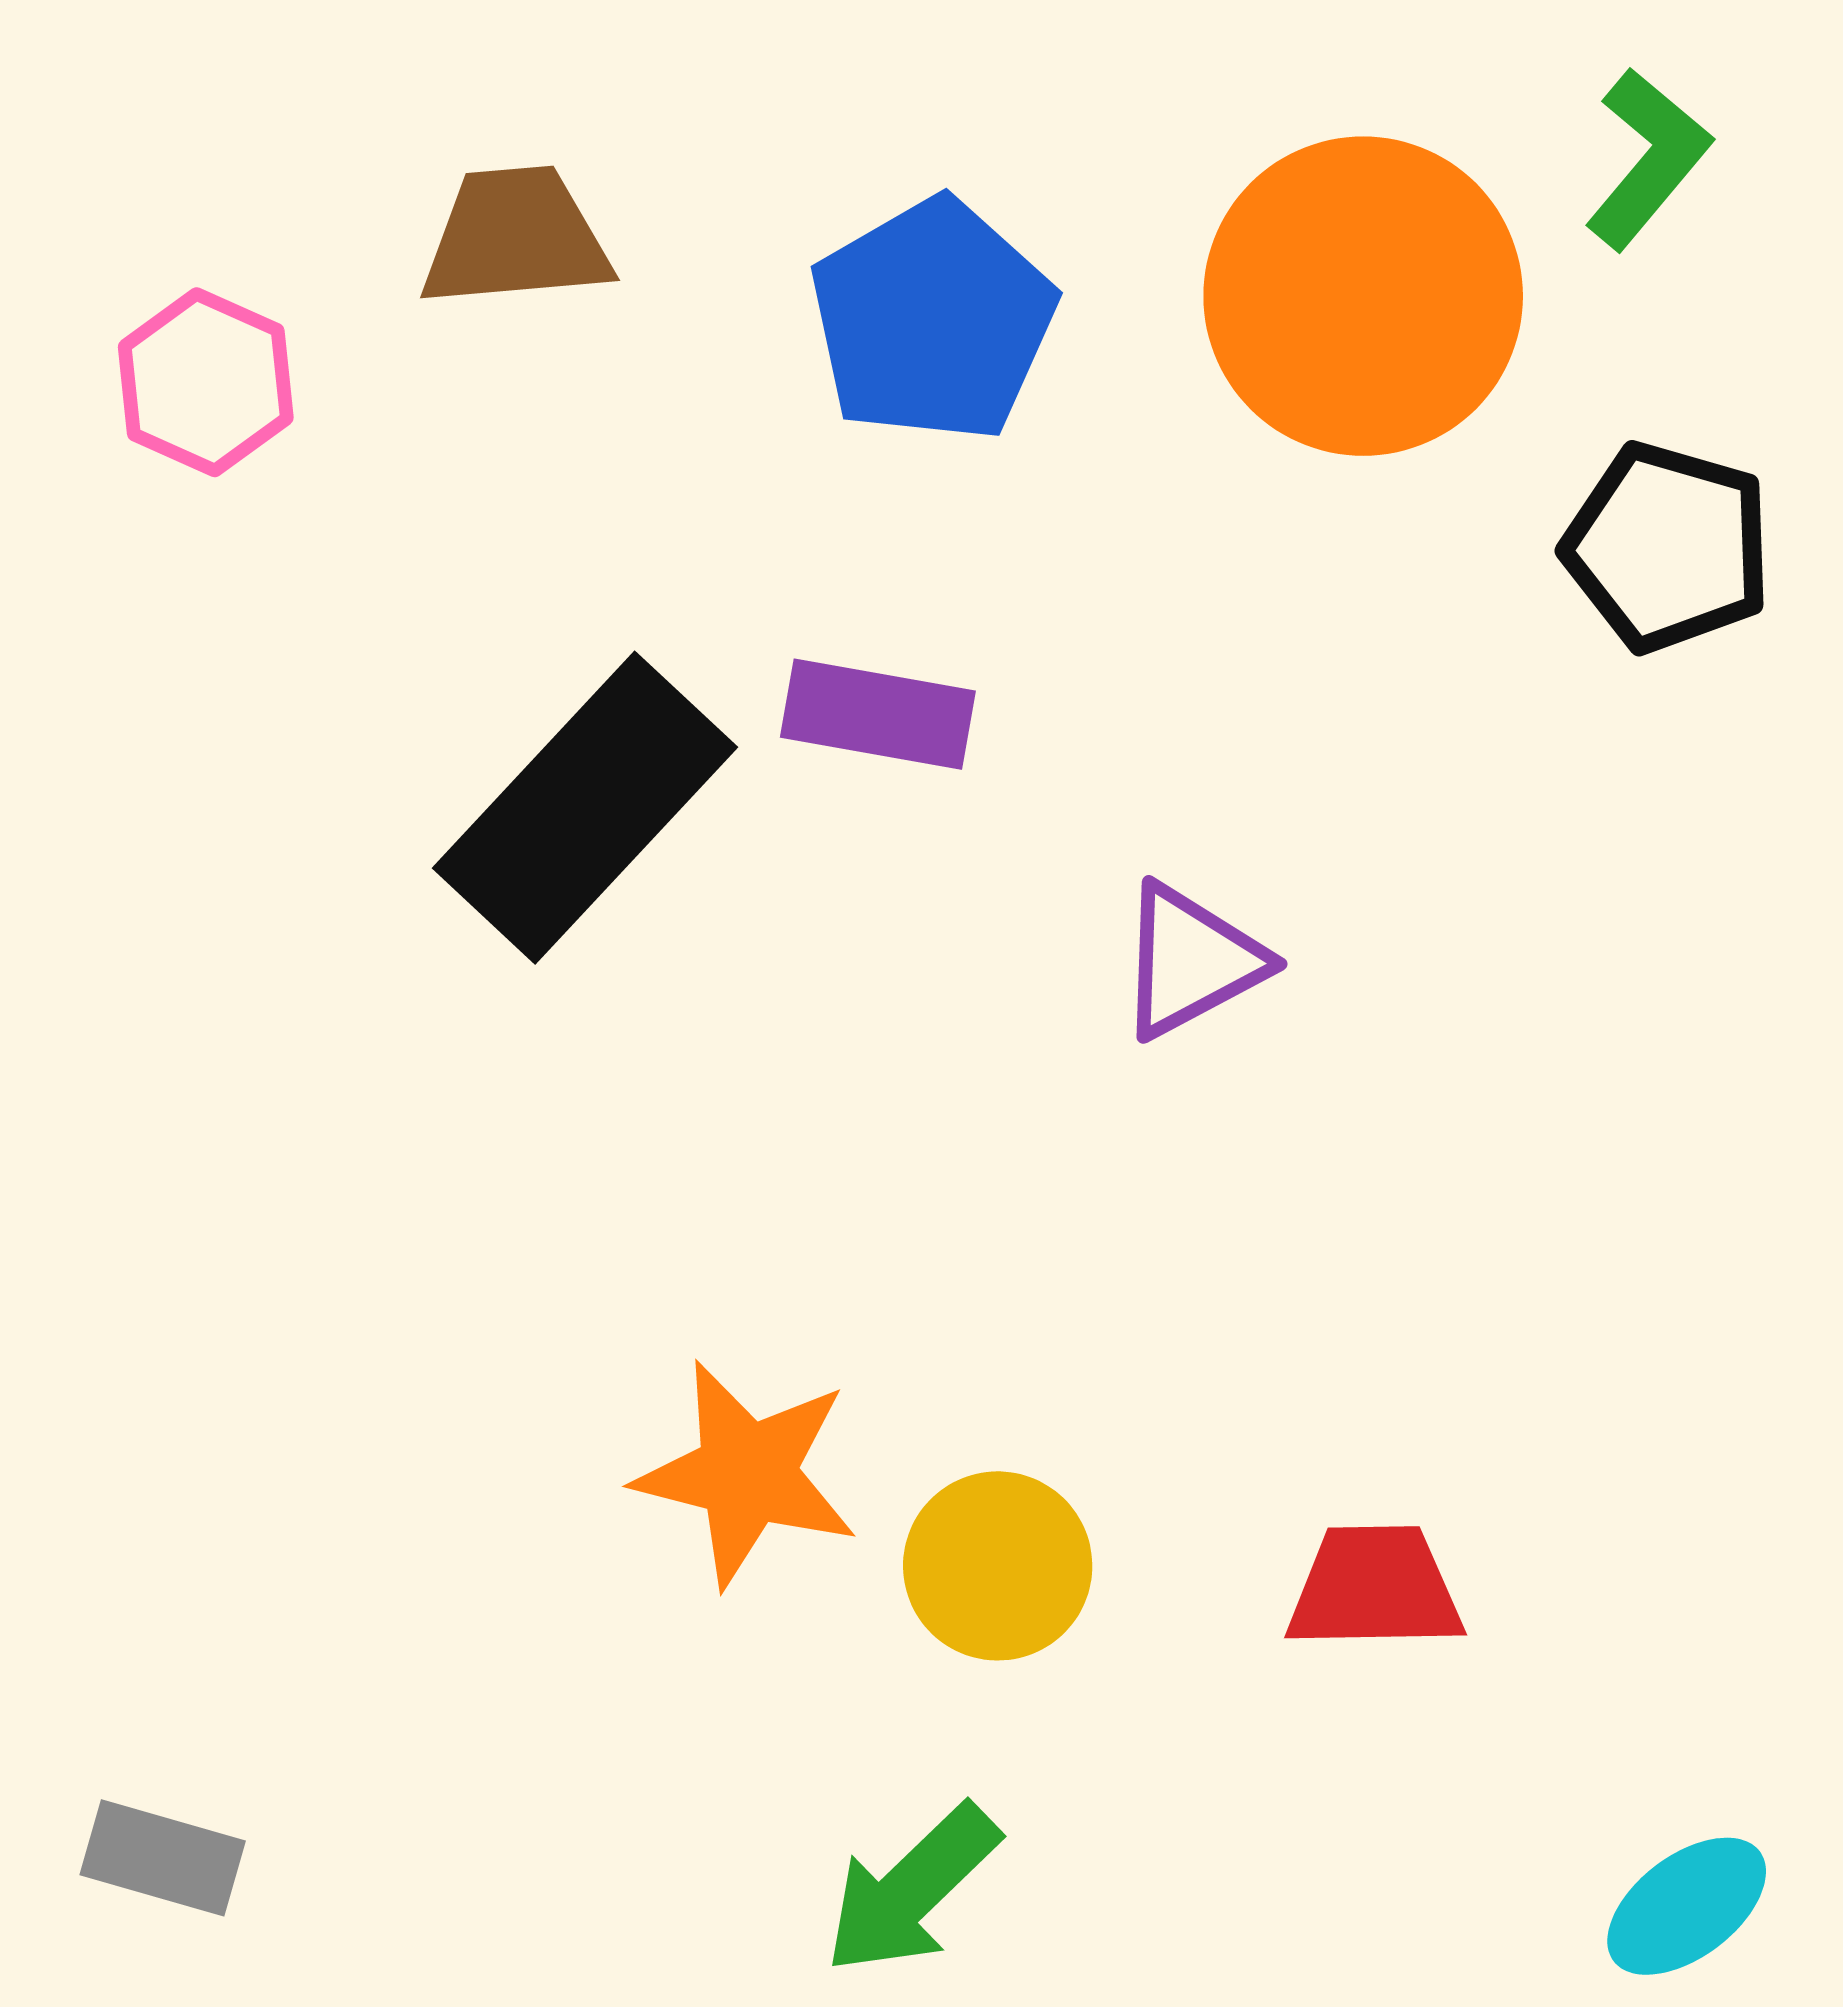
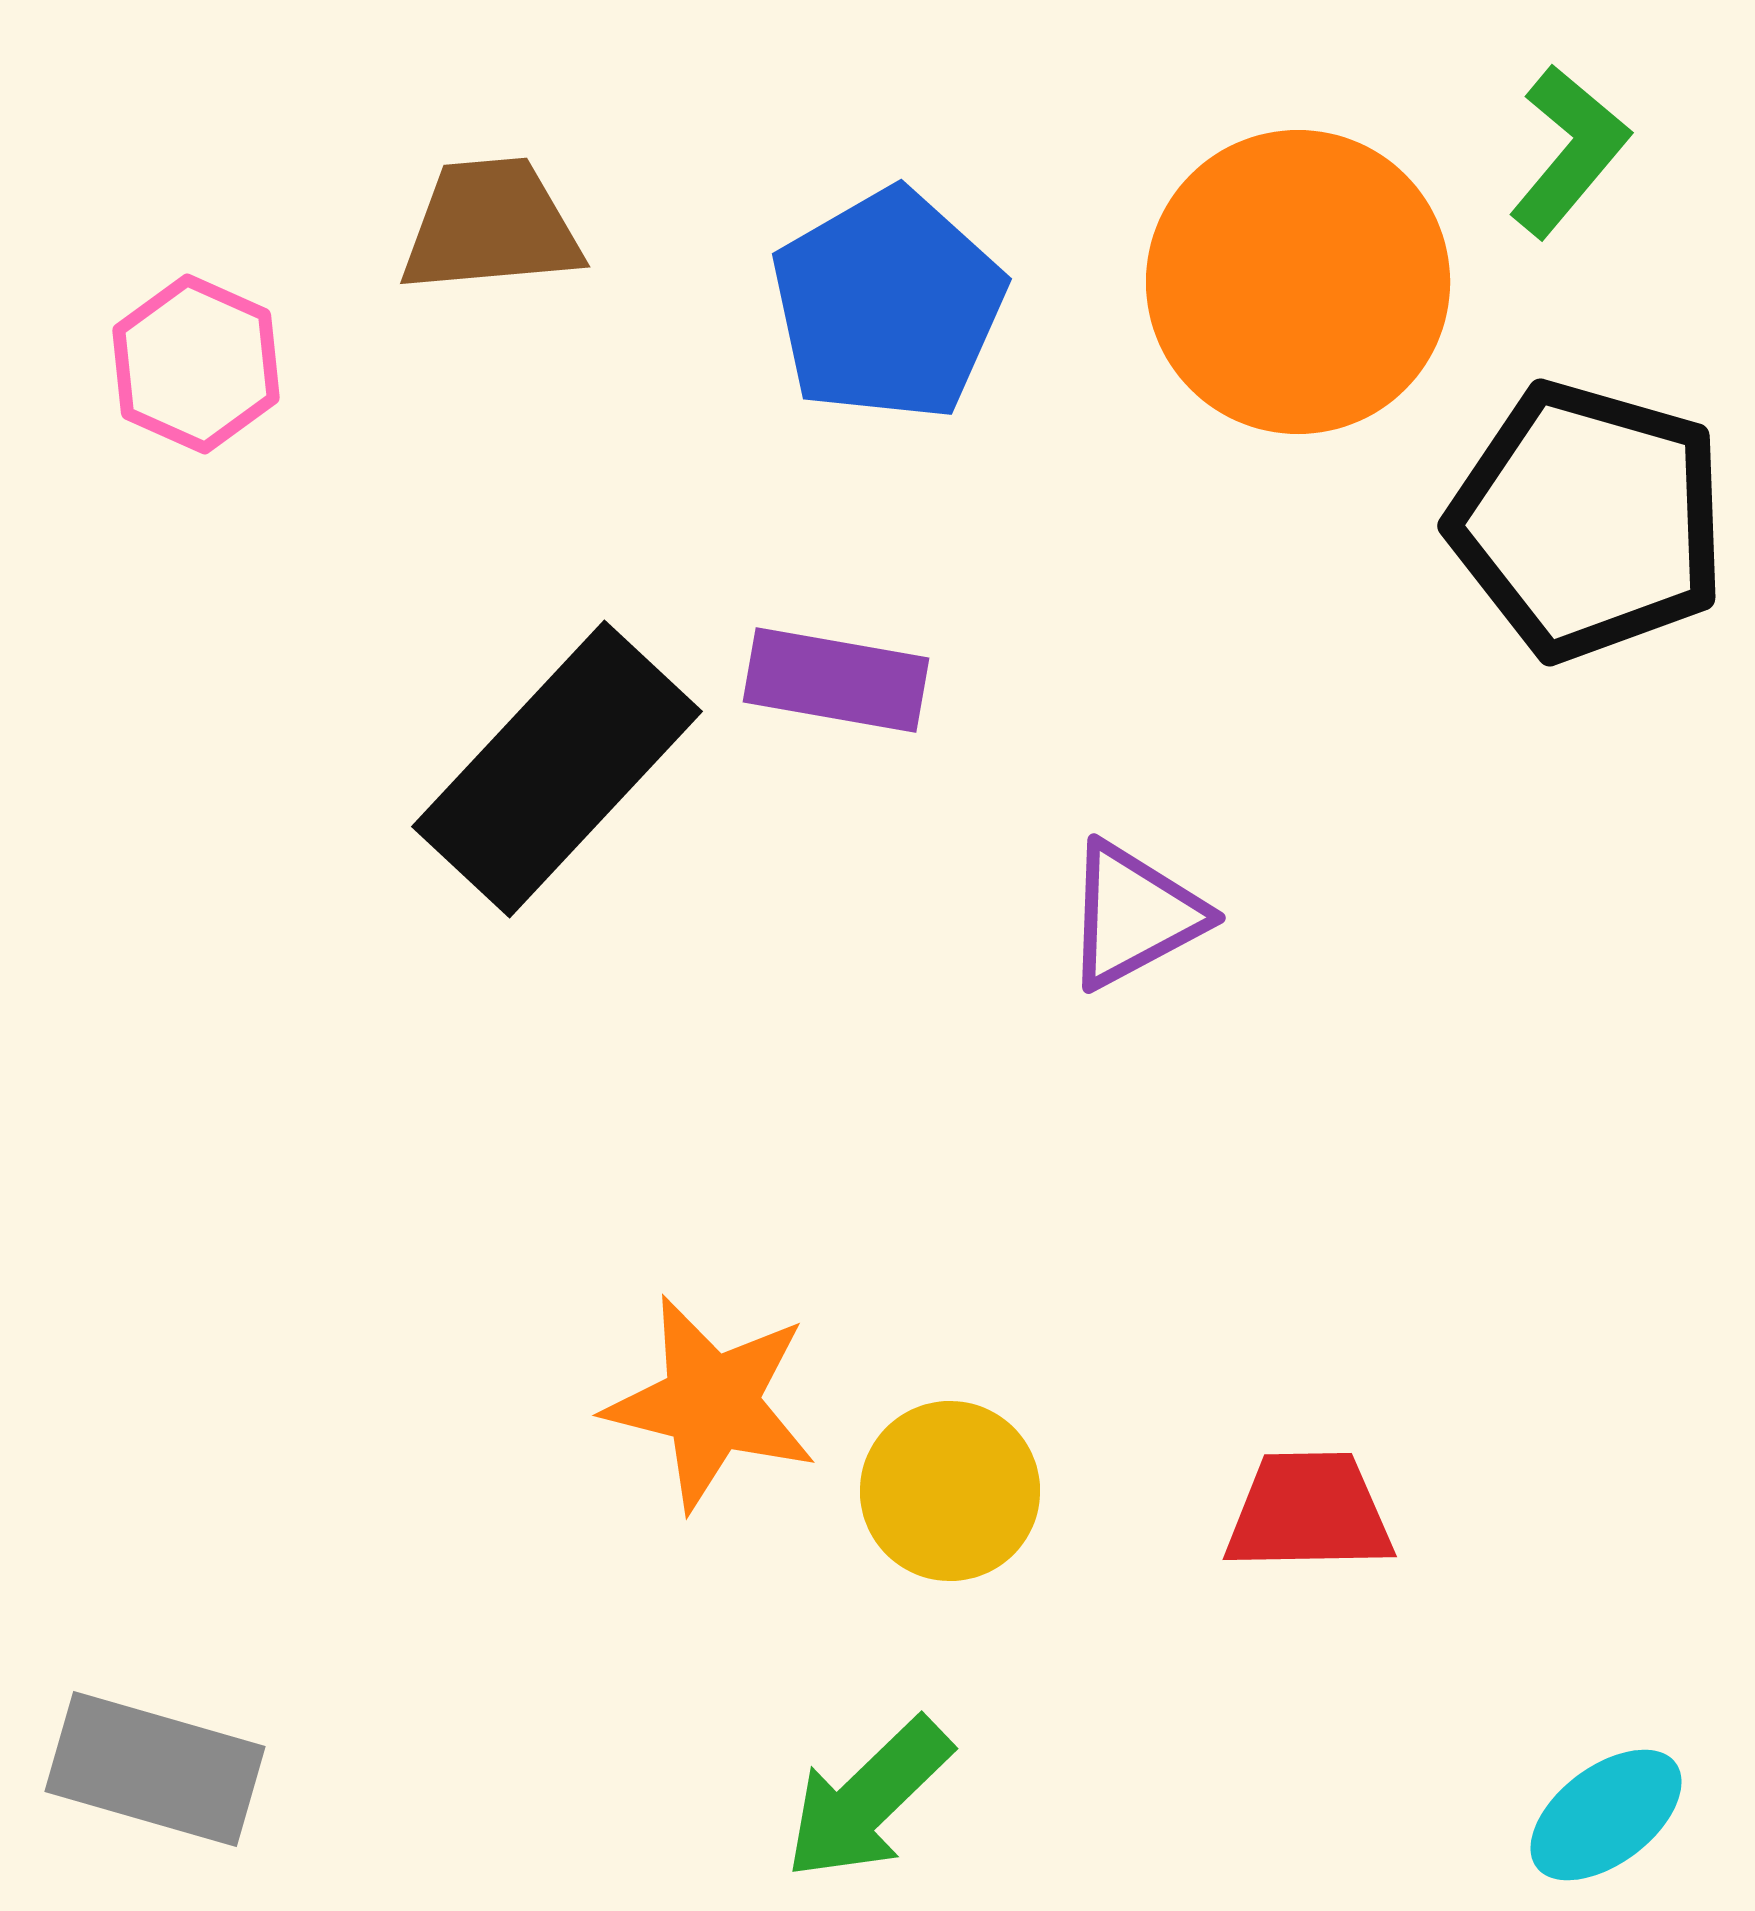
black pentagon: (1668, 547) -> (1588, 521), size x1.4
gray rectangle: (163, 1858) -> (155, 1769), size x1.4

